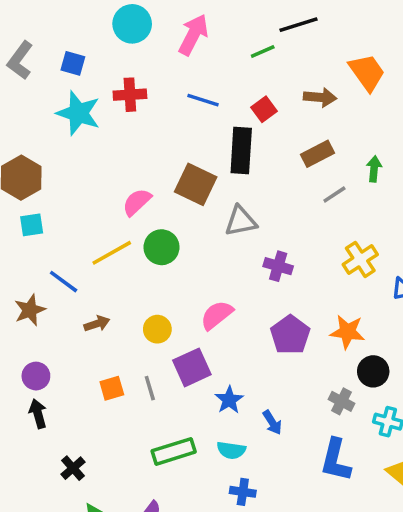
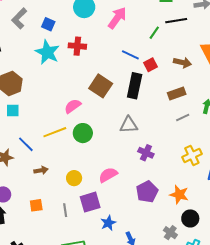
green line: (263, 52) -> (154, 33), turned -40
blue line: (203, 100) -> (130, 55), moved
brown square: (196, 184) -> (101, 86), moved
orange square: (112, 388) -> (36, 205), moved

